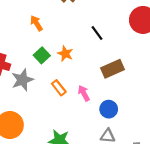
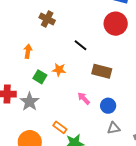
orange arrow: (36, 23) -> (28, 51), turned 56
brown rectangle: (112, 69) -> (102, 71), turned 54
orange rectangle: (59, 88) -> (60, 127), moved

